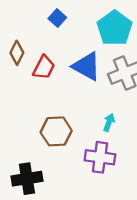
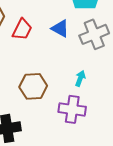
blue triangle: (86, 66) -> (60, 28), size x0.7

